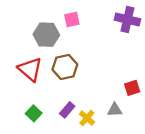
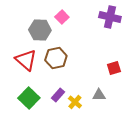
pink square: (72, 19) -> (62, 17), turned -32
red square: (132, 88) -> (114, 68), moved
green square: (34, 113) -> (29, 98), size x1.5

